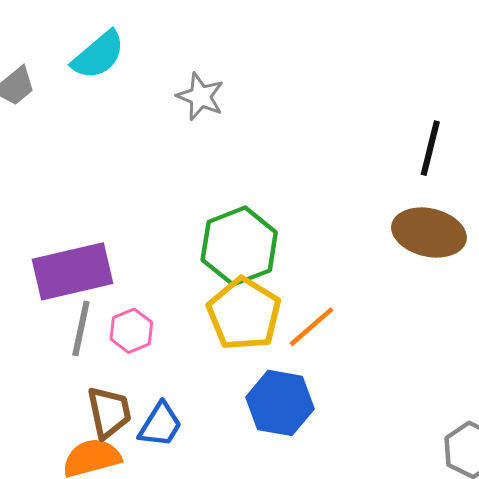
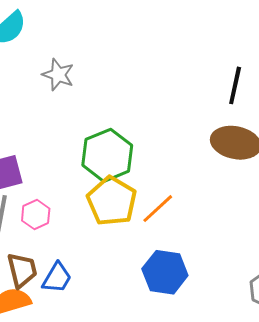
gray star: (200, 97) -> (58, 75), moved
blue hexagon: (280, 403) -> (165, 272), moved

